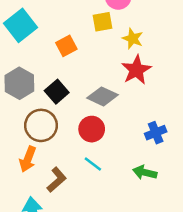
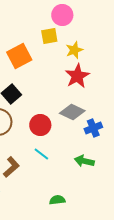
yellow star: (133, 39) -> (74, 50), turned 30
orange square: (66, 46) -> (19, 56), size x1.4
gray diamond: (103, 96) -> (72, 112), moved

